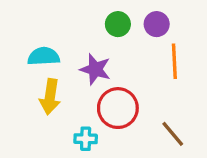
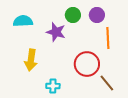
cyan semicircle: (44, 56) -> (23, 21), moved
purple star: (95, 69) -> (56, 32), moved
red circle: (118, 108) -> (87, 64), moved

